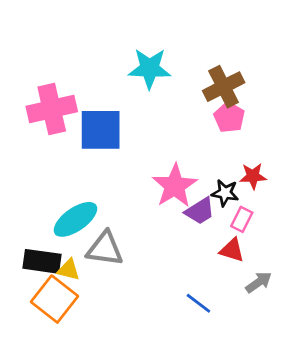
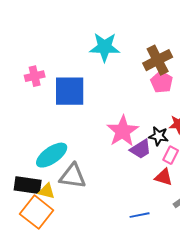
pink cross: (52, 109) -> (35, 76), size x0.6
blue line: (198, 303) -> (140, 215), turned -48

